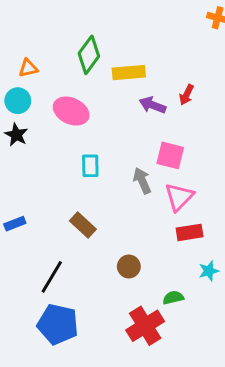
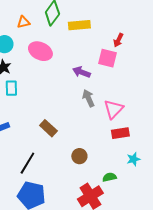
orange triangle: (28, 68) -> (23, 22), moved
purple arrow: (153, 105) -> (81, 72), moved
pink square: (170, 155) -> (107, 58), moved
cyan rectangle: (90, 166) -> (11, 88), moved

